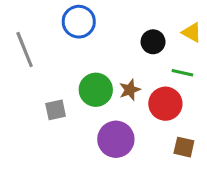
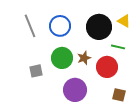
blue circle: (79, 22) -> (60, 26), moved
black circle: (153, 42) -> (99, 27), size x1.6
gray line: (25, 50) -> (30, 26), moved

